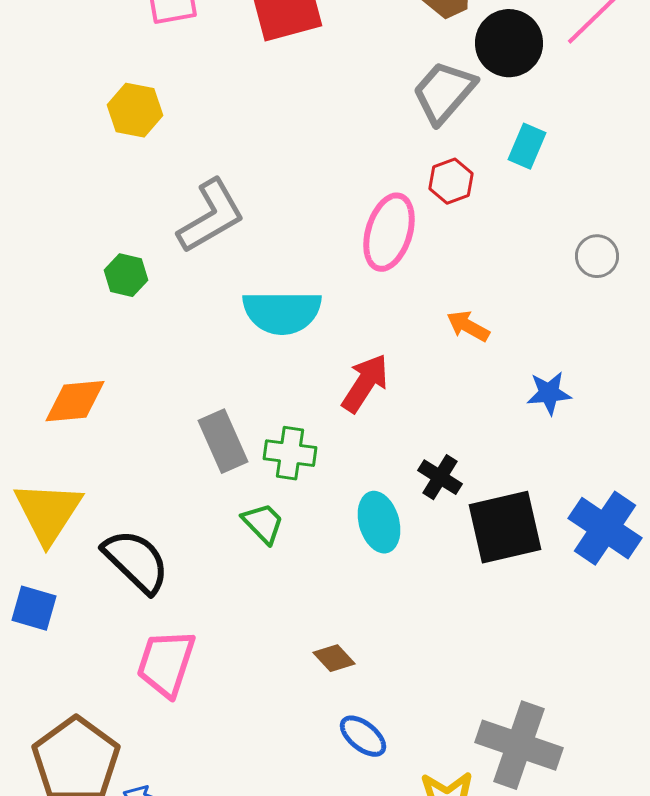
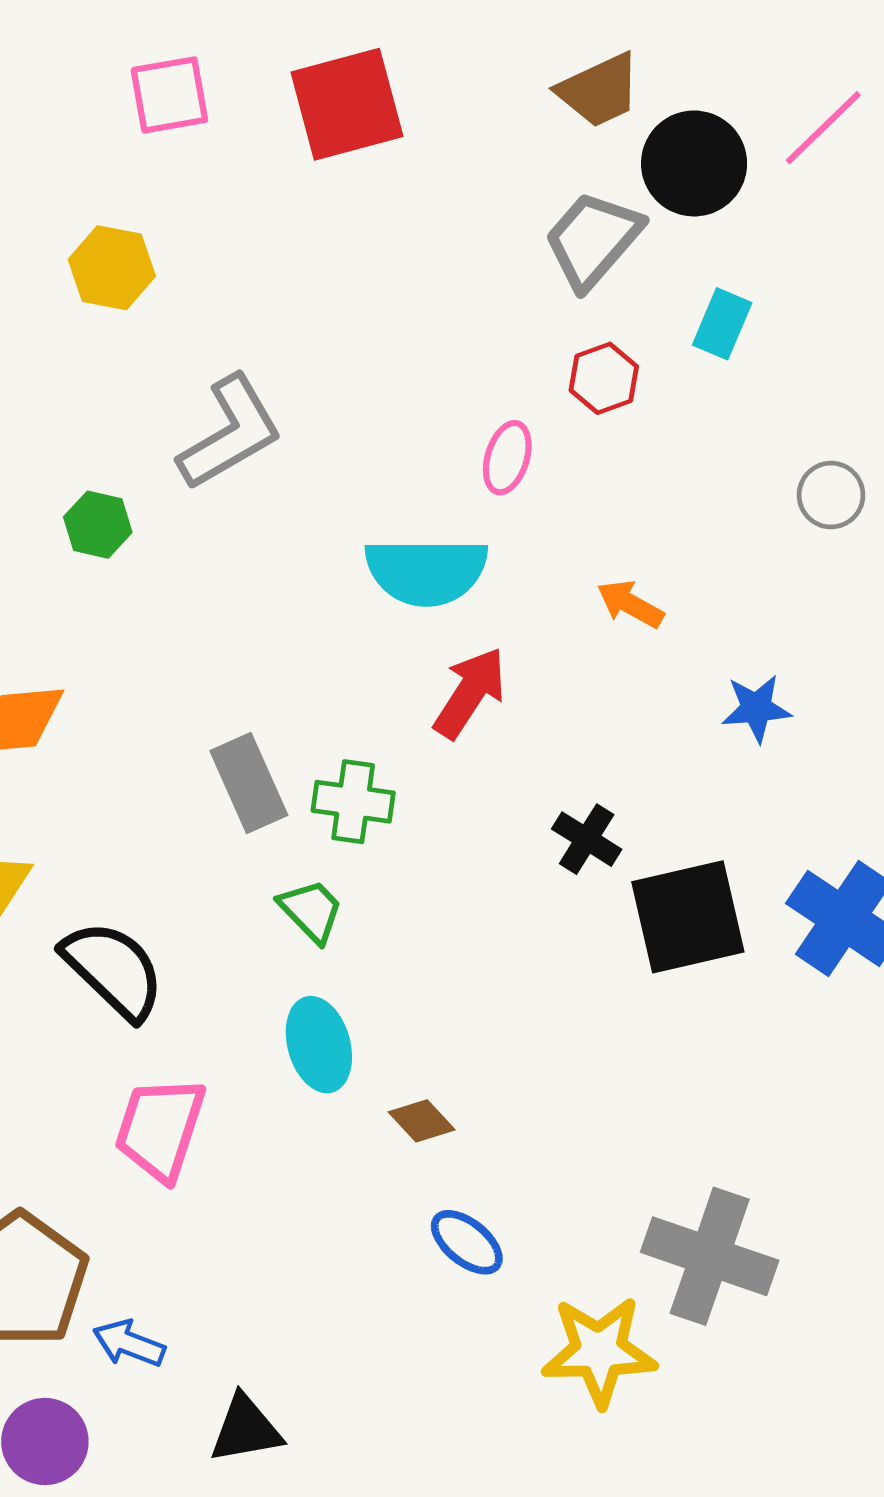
pink ellipse: (389, 232) -> (507, 458), size x0.6
cyan semicircle: (282, 312) -> (426, 571), moved
cyan ellipse: (379, 522) -> (319, 1045), moved

